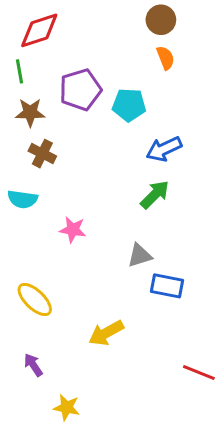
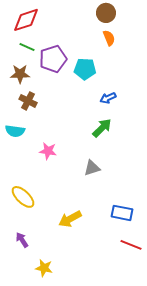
green line: (20, 71) -> (27, 47), moved, turned -56
blue arrow: (164, 149) -> (108, 98), size x0.7
blue rectangle: (167, 286) -> (122, 213), moved

